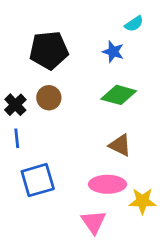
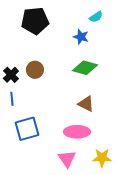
black pentagon: (49, 50) -> (35, 21), moved
yellow star: (142, 201) -> (102, 158), moved

